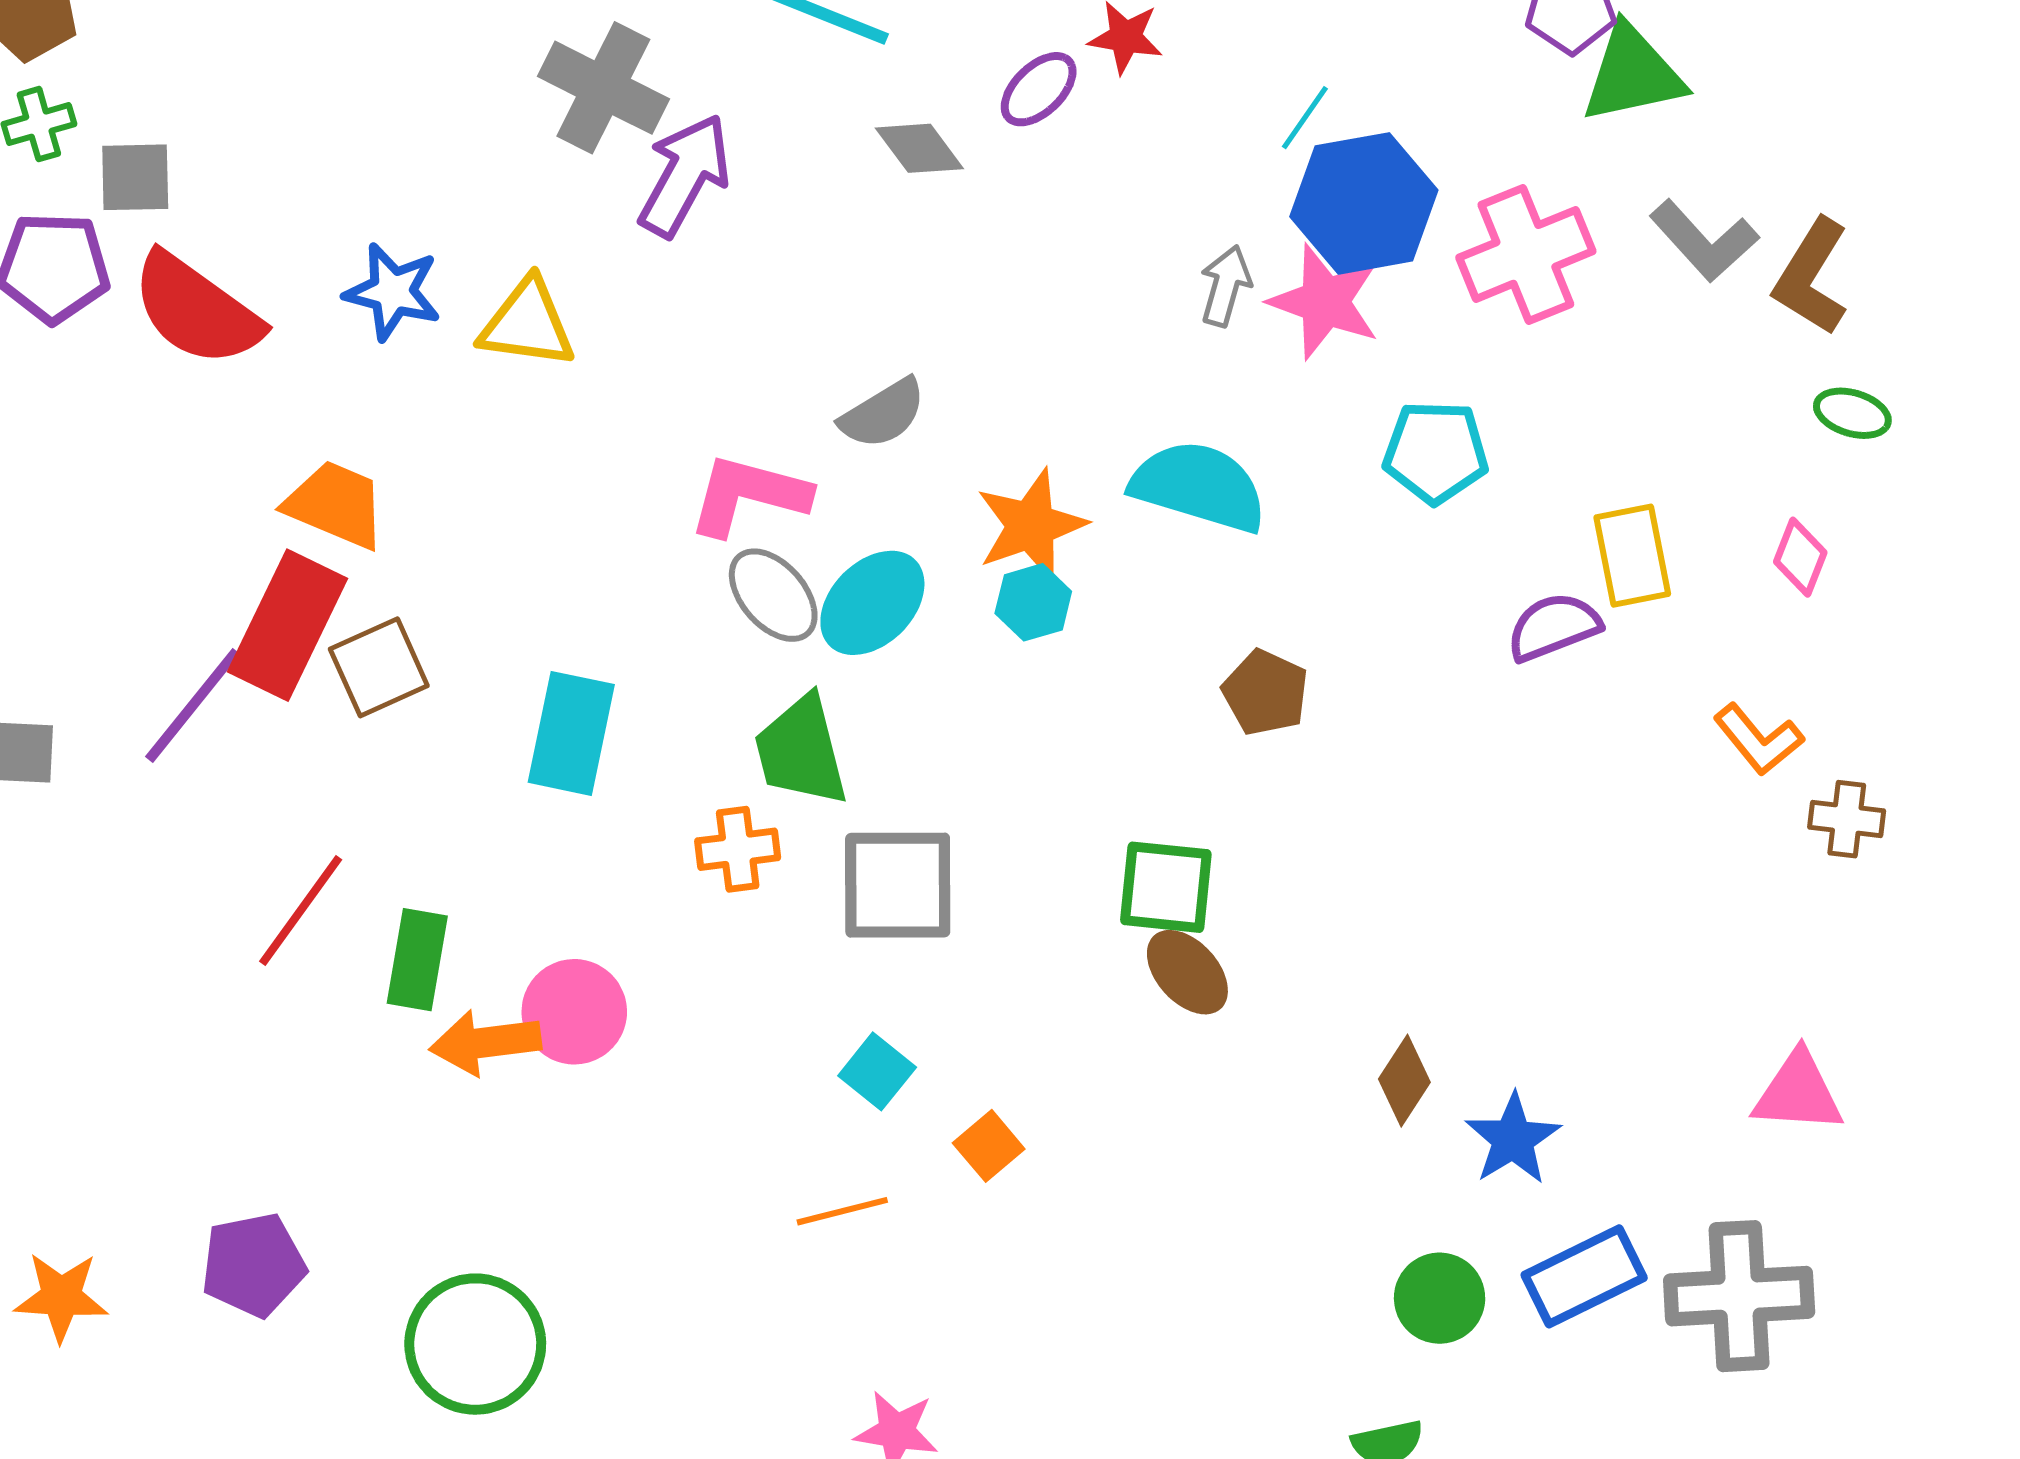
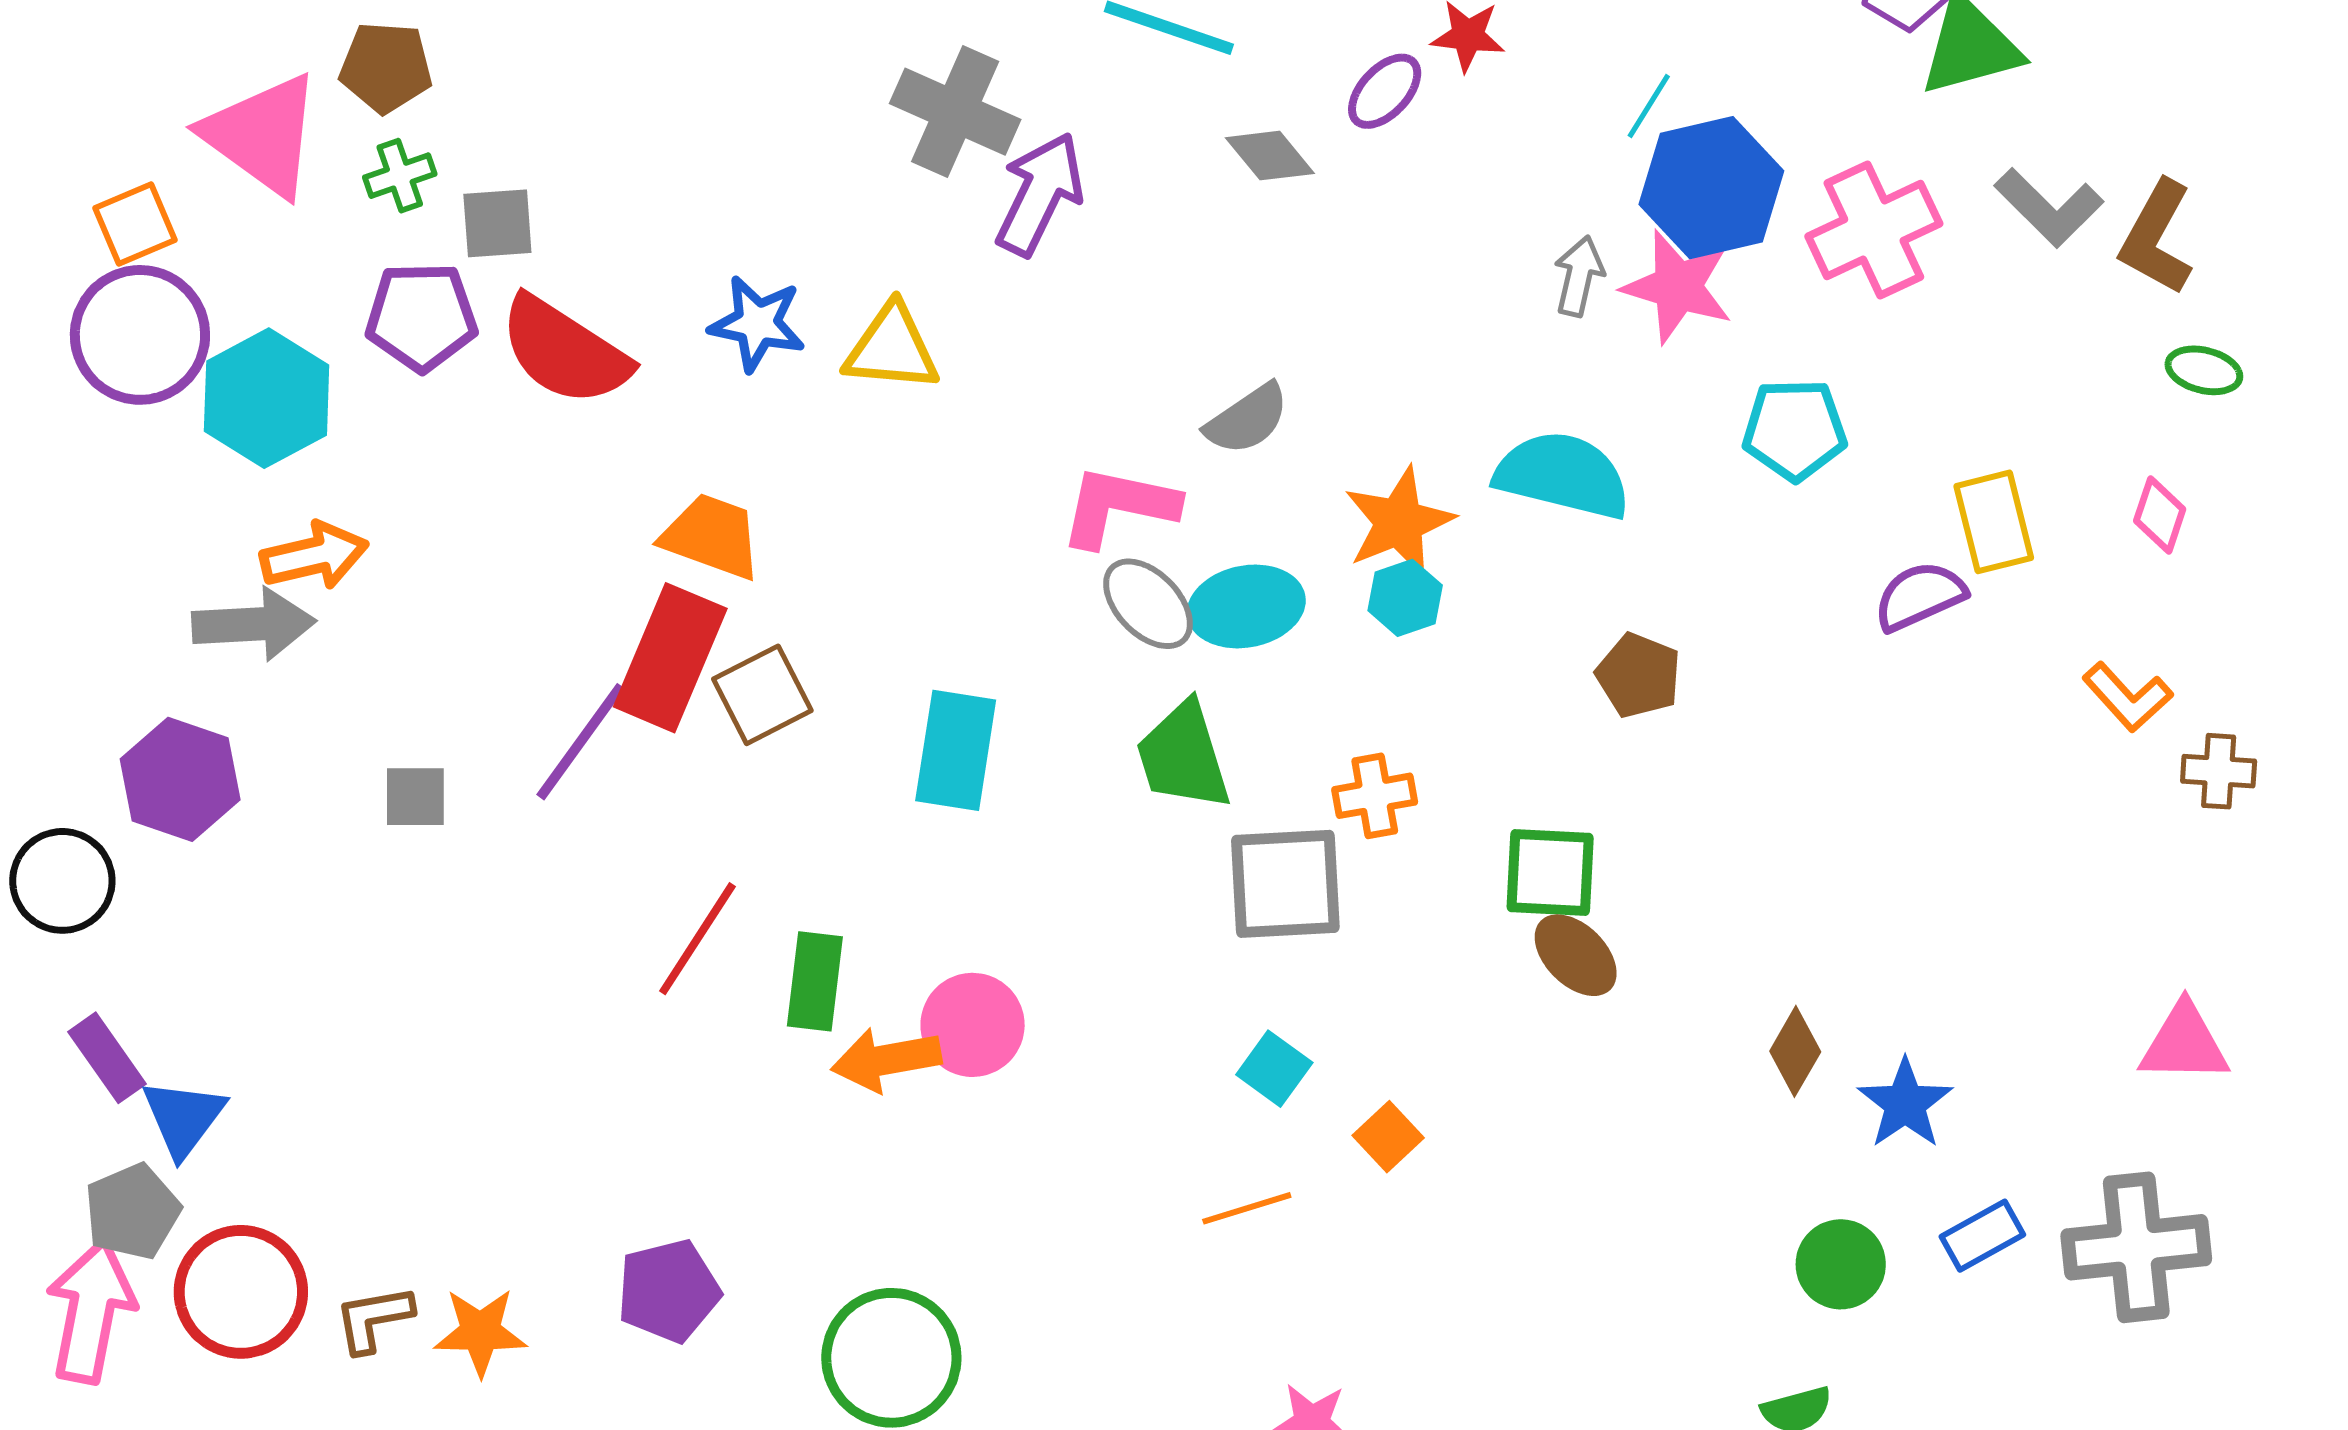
cyan ellipse: (872, 603) -> (1246, 606), turned 37
orange cross: (738, 849) -> (1375, 796), moved
blue rectangle: (1584, 1276) -> (1982, 1236), size x0.7

